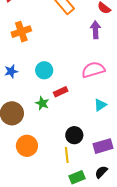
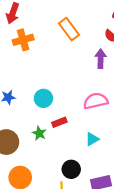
orange cross: (21, 32) -> (23, 40), moved
cyan triangle: (100, 105) -> (92, 139), moved

